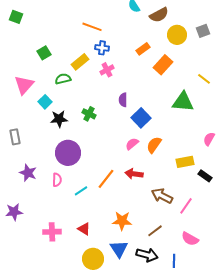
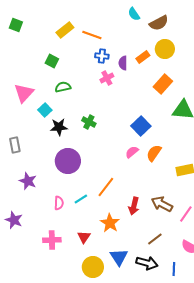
yellow circle: (177, 35) -> (165, 49), moved
green square: (44, 53) -> (52, 61), moved, turned -32
yellow rectangle: (80, 62) -> (65, 30), moved
orange rectangle: (163, 65) -> (163, 84), moved
purple semicircle: (123, 100) -> (123, 63), moved
red arrow: (134, 174) -> (134, 206), moved, turned -84
pink semicircle: (57, 180) -> (59, 203), moved
purple star: (14, 212) -> (14, 220), turned 30
orange star: (122, 221) -> (110, 223), moved, turned 30
red triangle: (84, 229) -> (84, 237), turned 32

